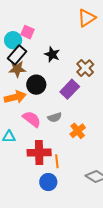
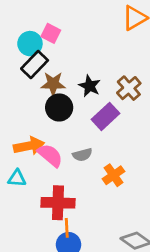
black star: (52, 54) -> (90, 86), moved
brown star: (17, 69) -> (53, 84), moved
orange arrow: (15, 97) -> (29, 146), moved
orange line: (57, 161) -> (67, 228), moved

